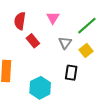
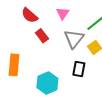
red semicircle: (20, 21) -> (30, 15), turned -60
gray triangle: (65, 43) -> (74, 39), size x1.5

